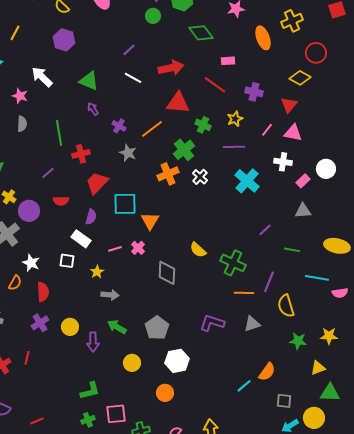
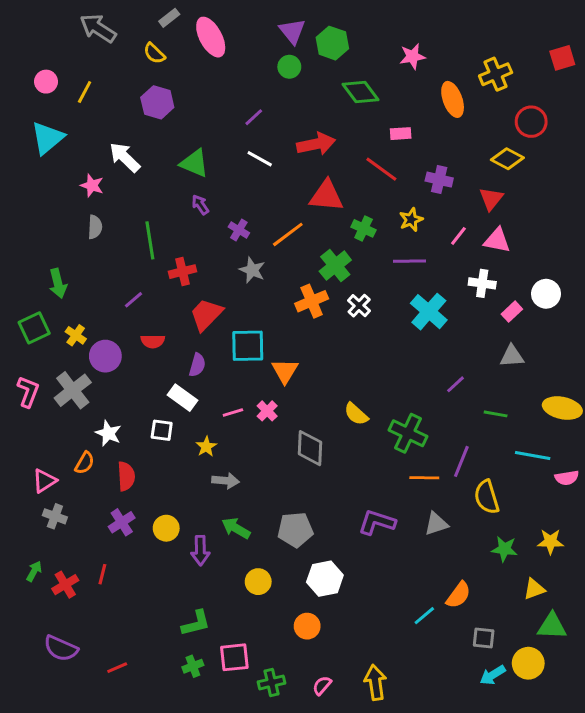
gray pentagon: (157, 328) -> (295, 530), turned 30

